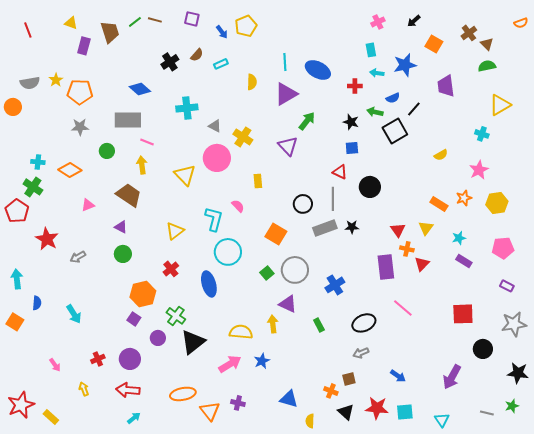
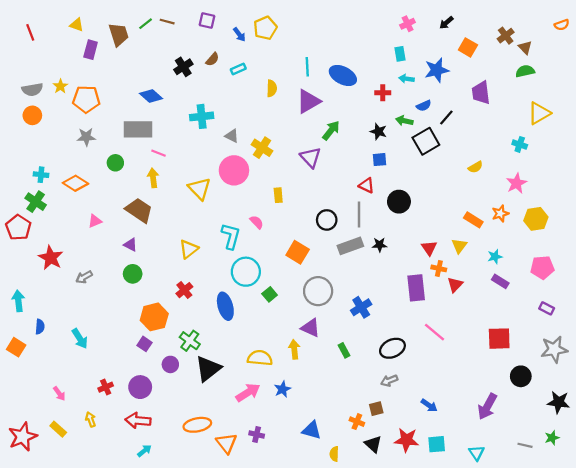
orange circle: (13, 107) -> (32, 115), moved
green square: (267, 273) -> (270, 294), moved
yellow rectangle: (51, 417) -> (58, 429), moved

